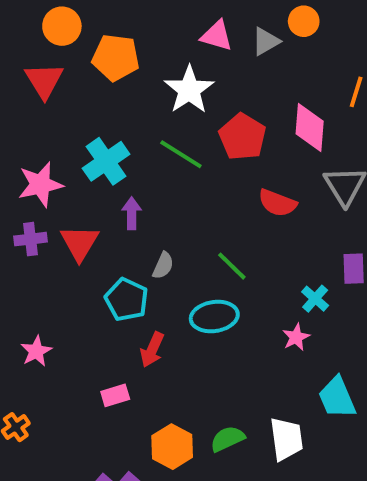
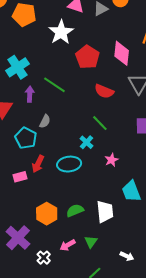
green line: (181, 154) -> (54, 85), moved
green line: (232, 266) -> (100, 123), moved
cyan cross: (315, 299) -> (87, 142), moved
cyan ellipse: (214, 317) -> (69, 164), moved
pink rectangle: (115, 395) -> (20, 177), moved

